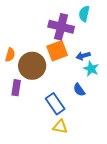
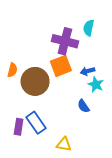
purple rectangle: (16, 88) -> (19, 127), moved
blue rectangle: (55, 104) -> (36, 123), moved

